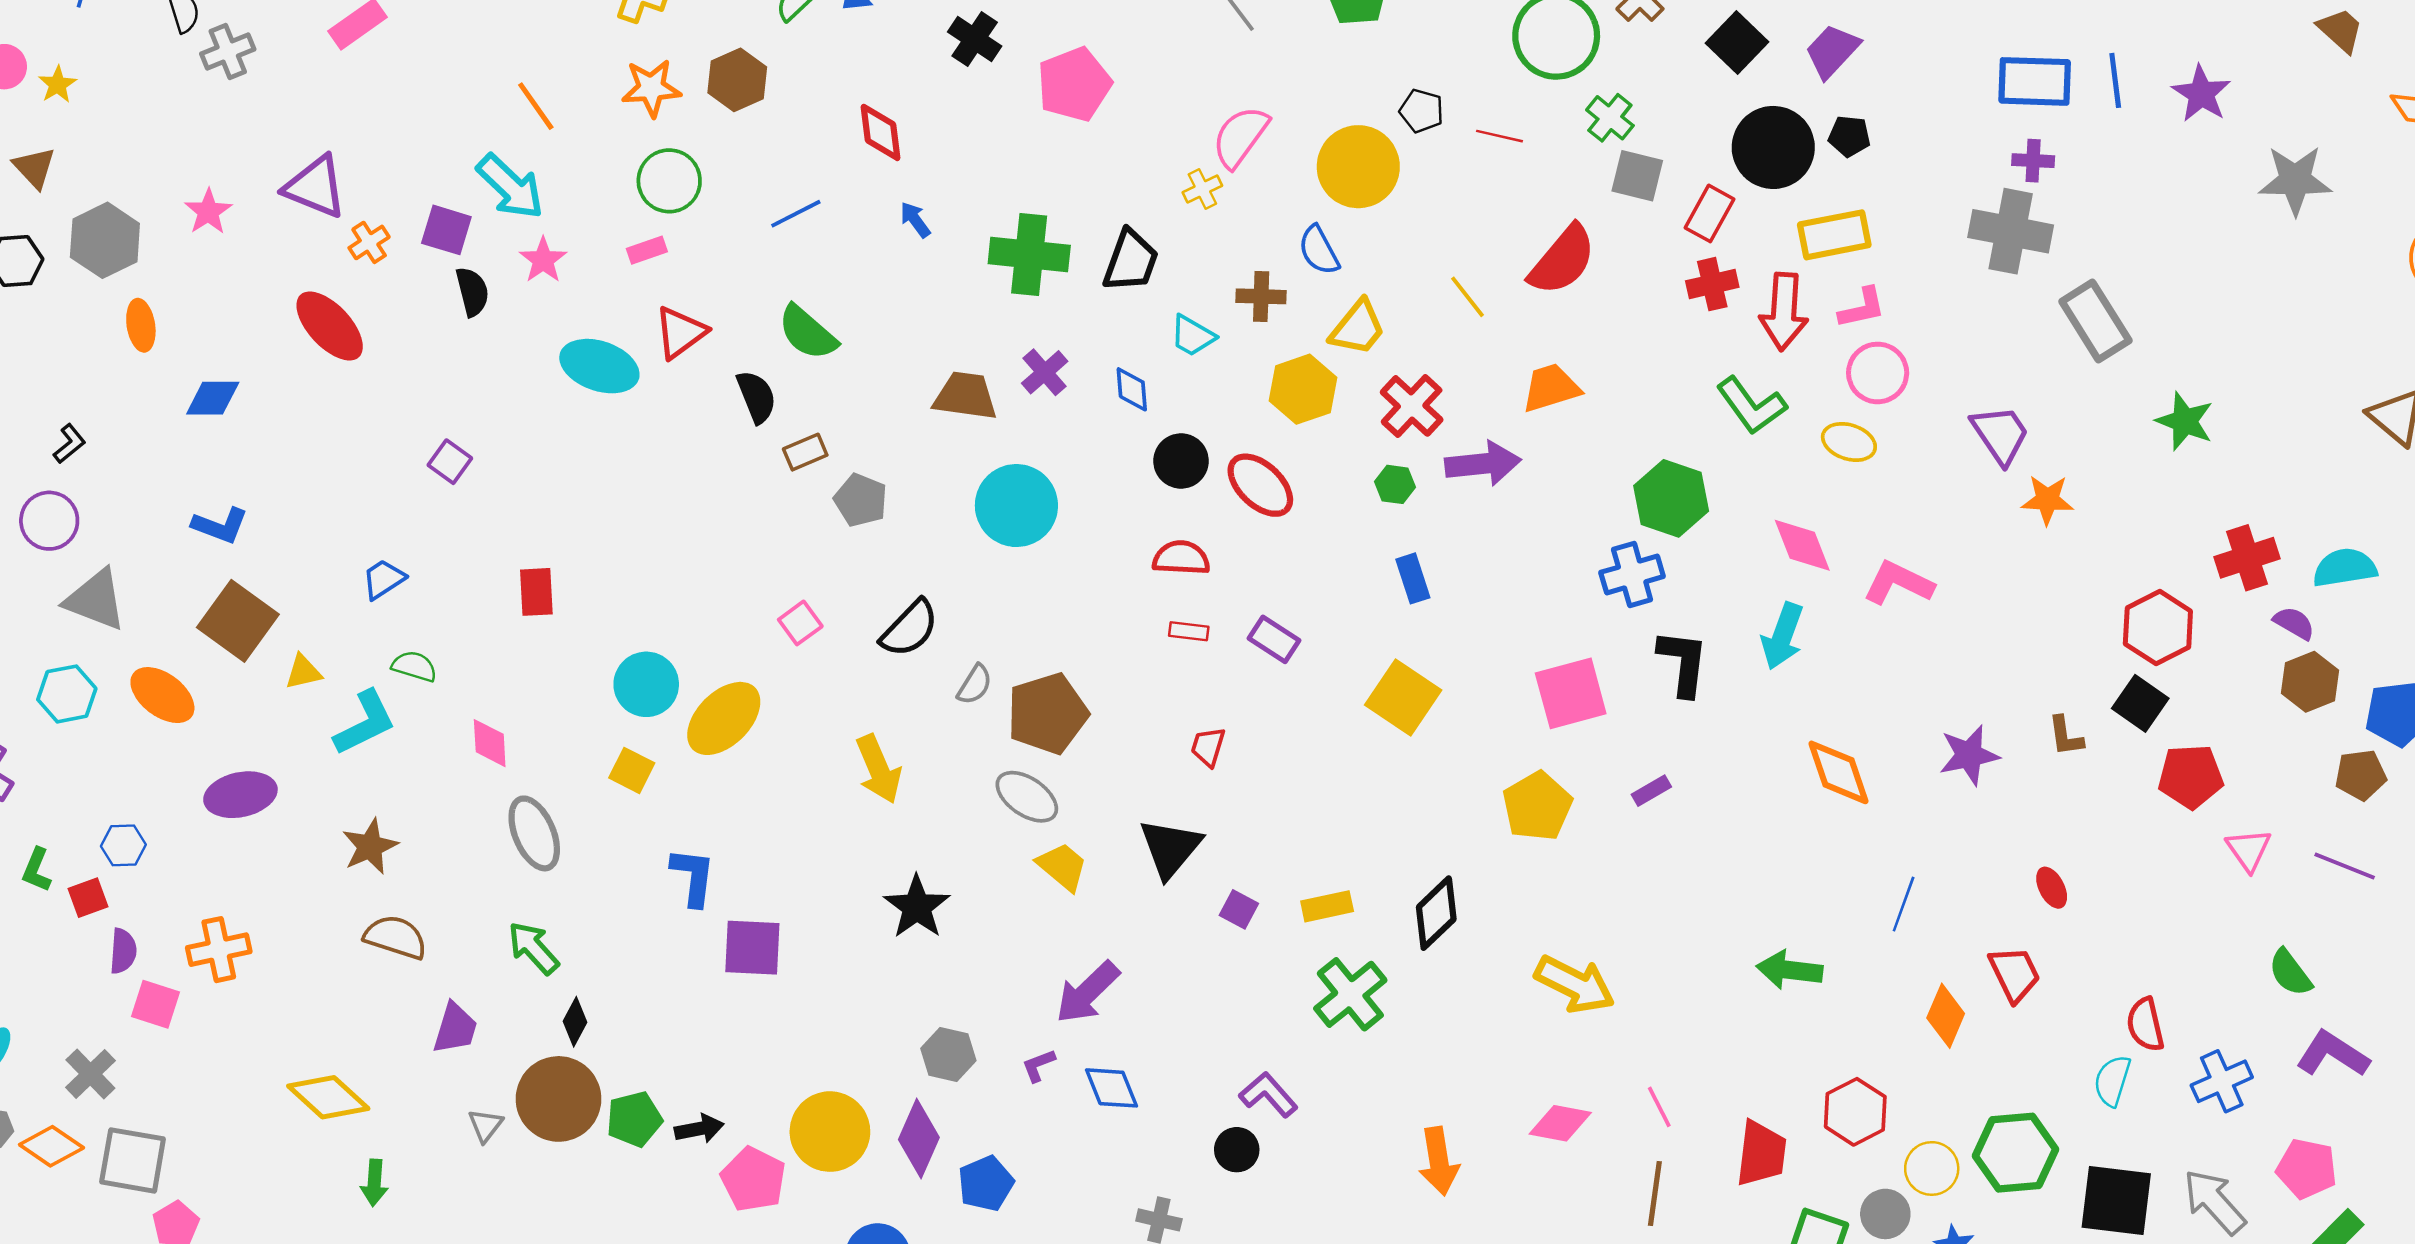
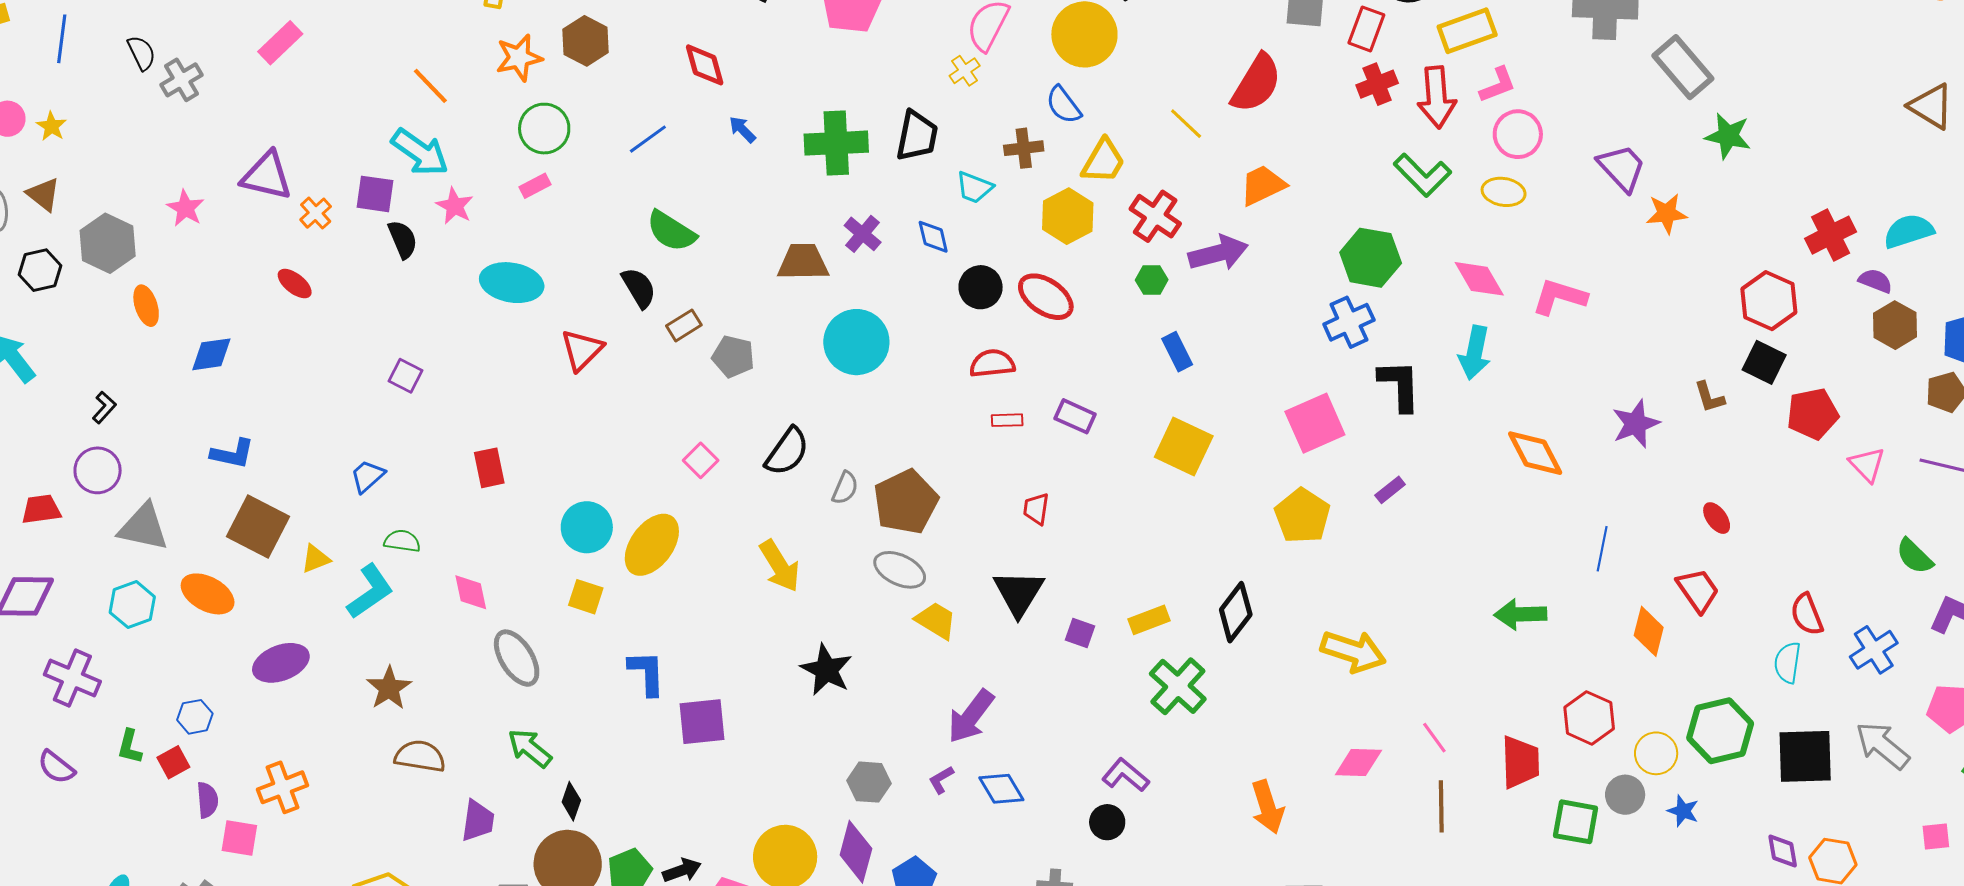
red ellipse: (330, 326) -> (295, 284), size x0.6
red triangle: (680, 332) -> (582, 350), moved
green star: (2185, 421) -> (1728, 136), moved

